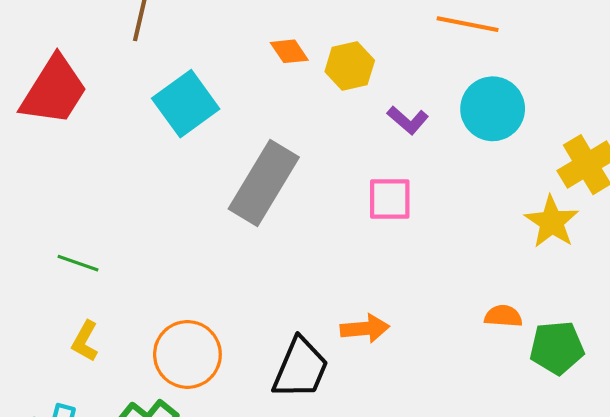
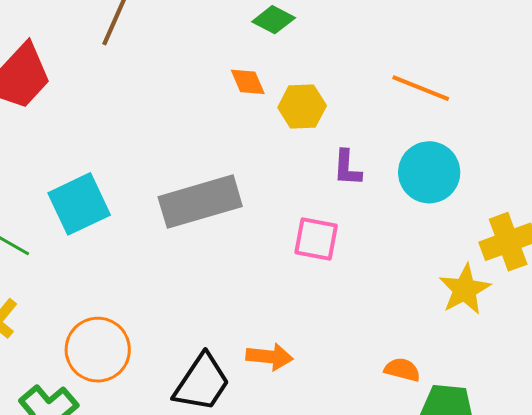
cyan square: (186, 104) -> (79, 204), moved
purple L-shape: (408, 120) -> (347, 168), turned 42
gray rectangle: (264, 183) -> (200, 202), turned 32

